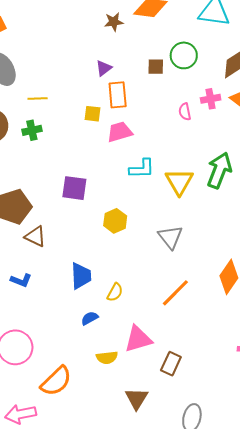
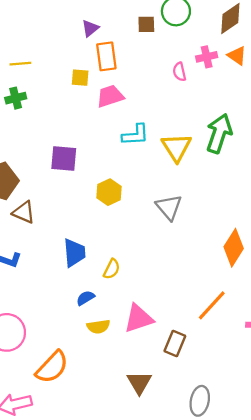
orange line: (175, 293) -> (212, 305), moved
yellow semicircle: (107, 358) -> (98, 327), moved

